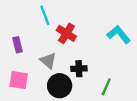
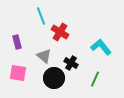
cyan L-shape: (119, 35) -> (101, 47), moved
black cross: (79, 69) -> (71, 63), turned 32

